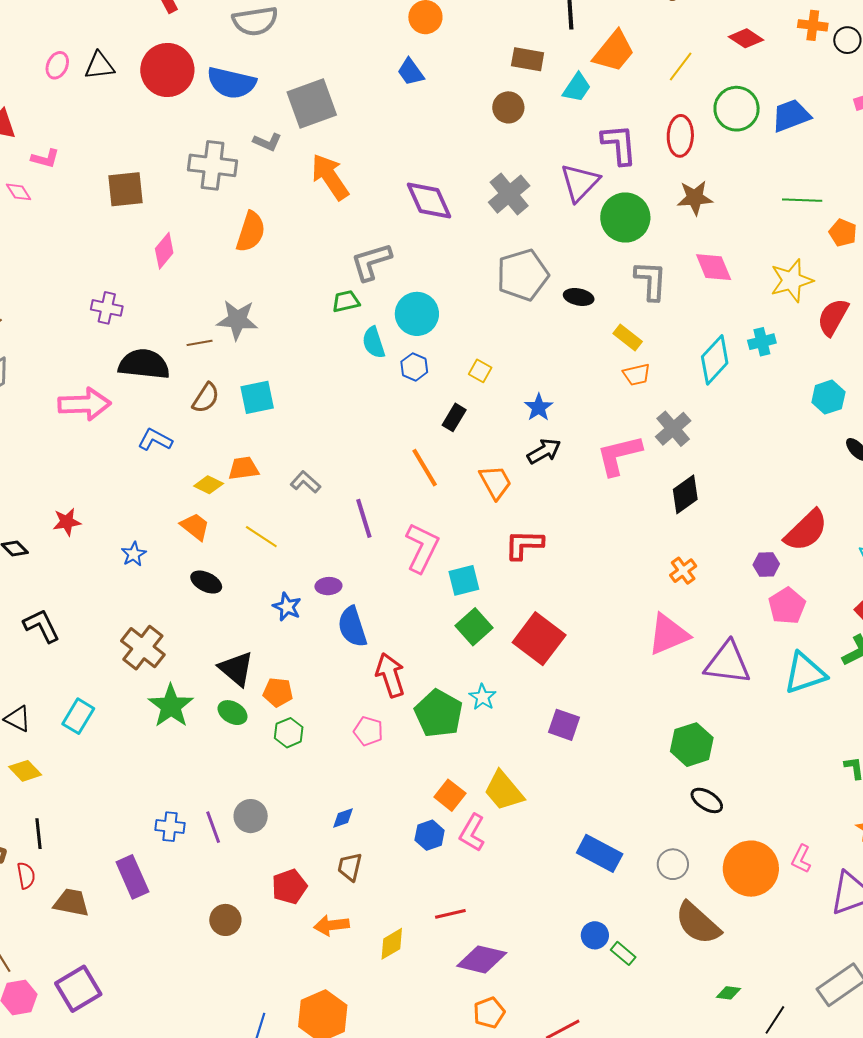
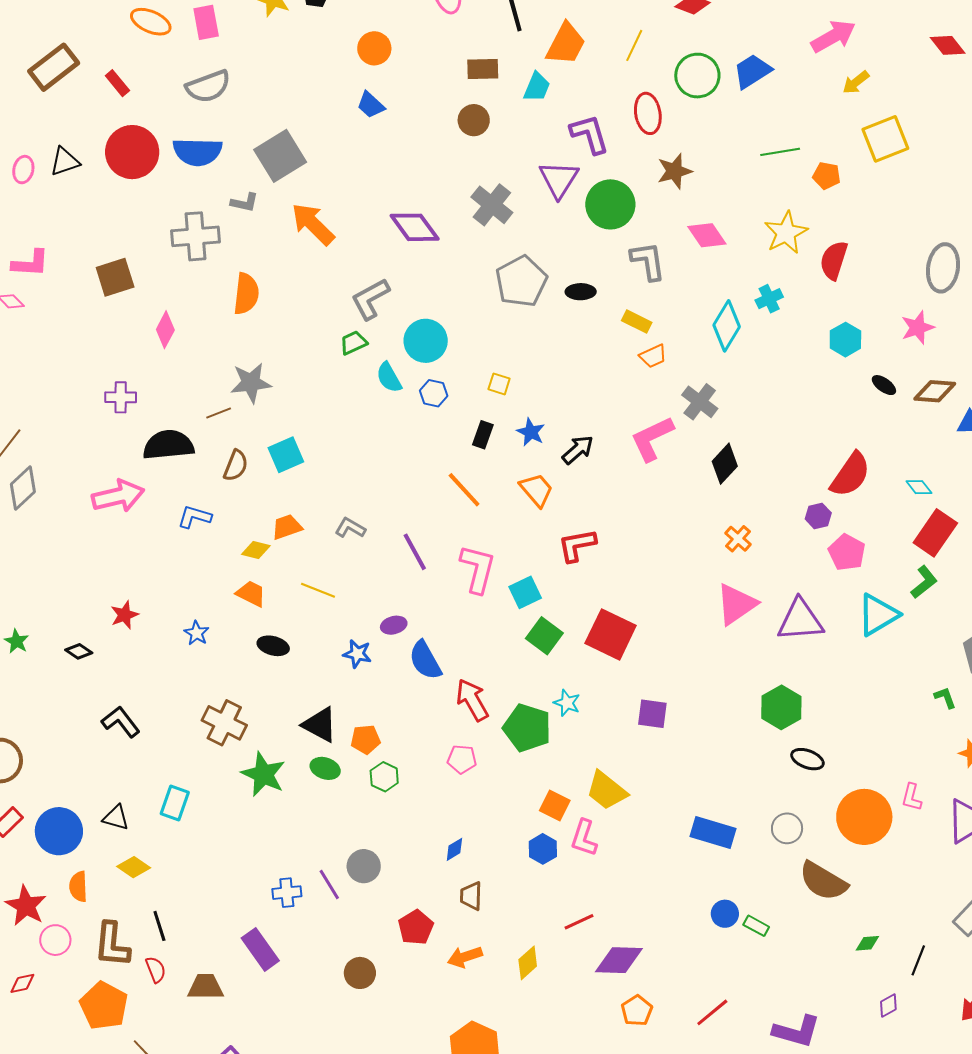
pink L-shape: (45, 159) -> (30, 263), size x1.4
blue star: (539, 407) -> (531, 432), moved

